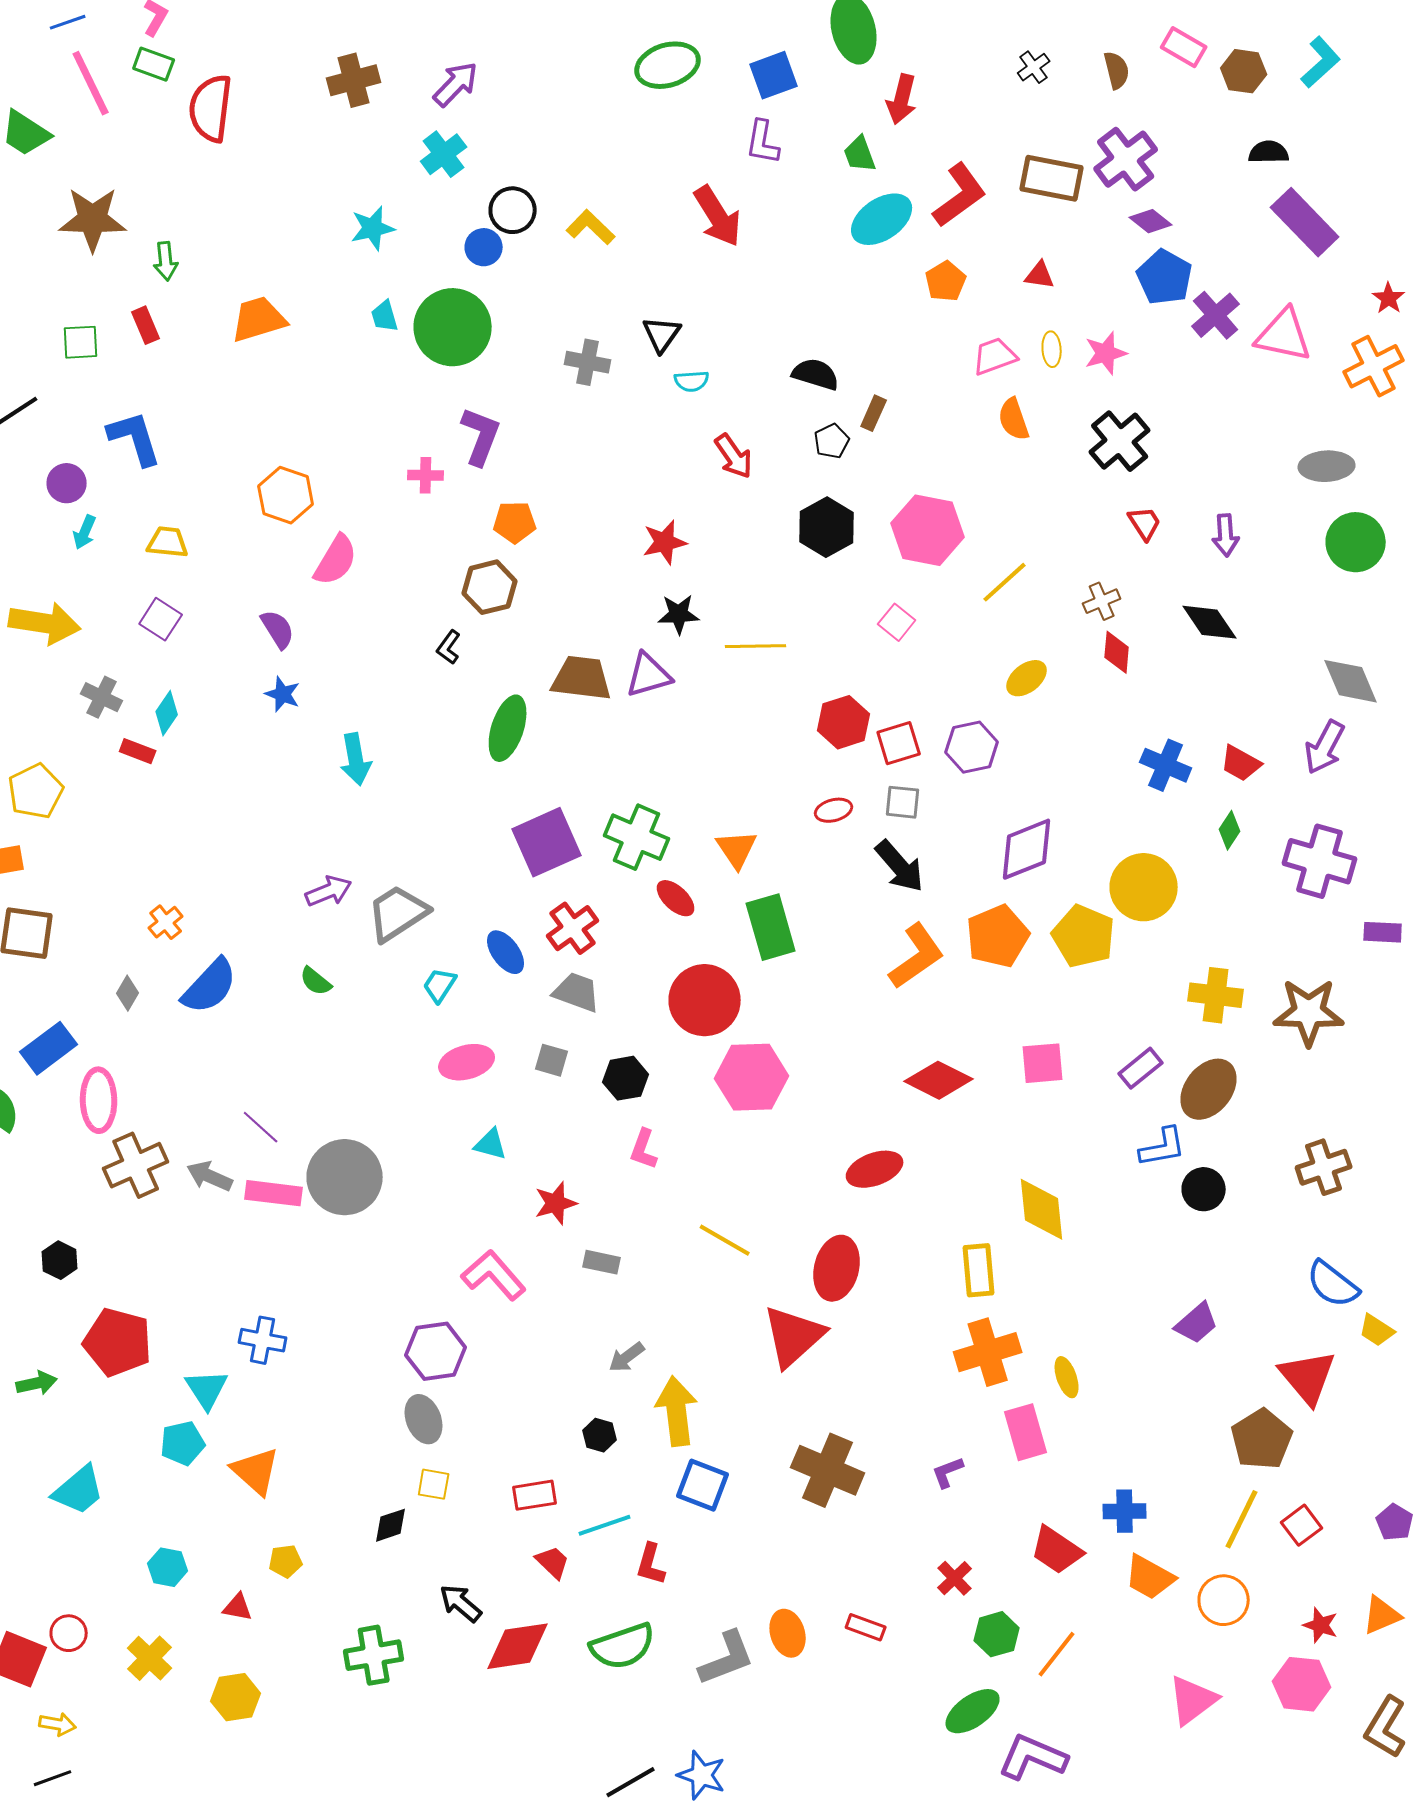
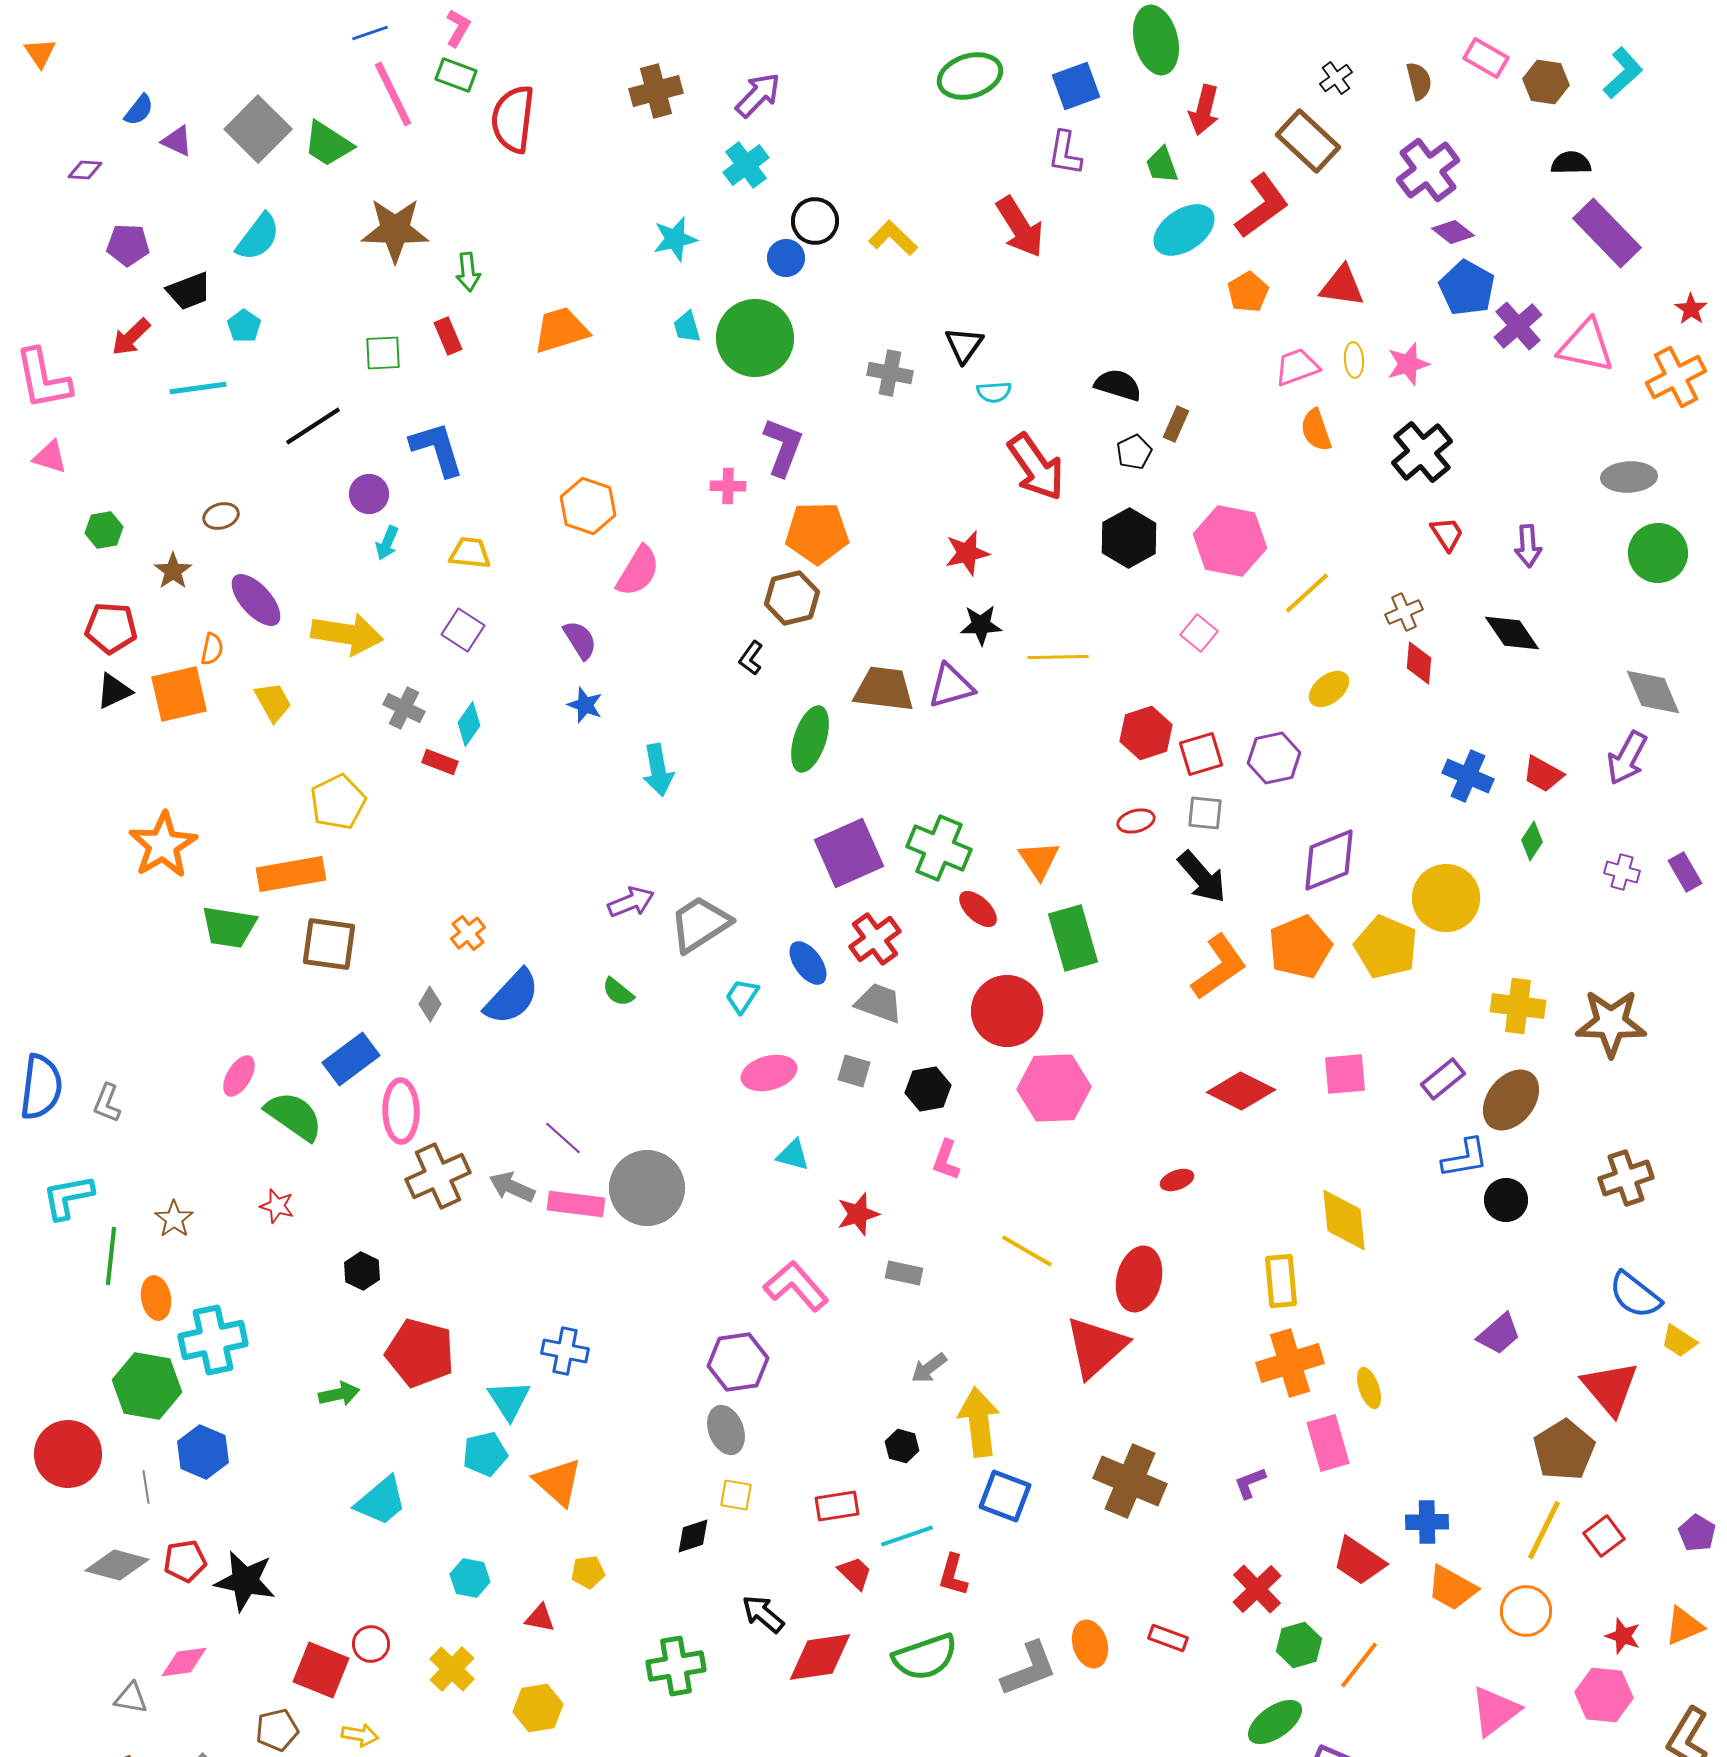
brown rectangle: (1052, 178) -> (1308, 141), moved, turned 32
red triangle: (1040, 275) -> (1342, 286), size x1.5
red arrow: (734, 456) -> (1036, 467), size x1.5
orange pentagon: (515, 522) -> (817, 533), size x1.5
purple cross: (1320, 861) -> (1622, 872), size x0.5
purple rectangle: (1383, 932) -> (1685, 872), moved, turned 57
red ellipse: (875, 1169) -> (1177, 1180), size x0.6
red cross: (955, 1578) -> (1257, 1589), size x1.4

